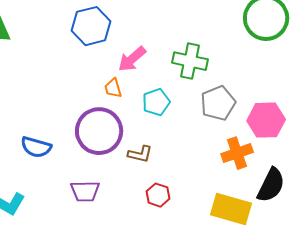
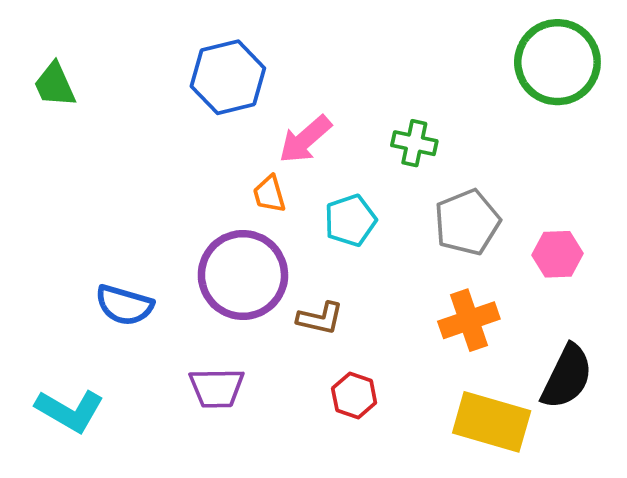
green cross: (190, 61) -> (414, 143), size x0.7
pink hexagon: (266, 120) -> (557, 254), size x0.7
orange cross: (237, 153) -> (469, 320), moved

